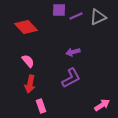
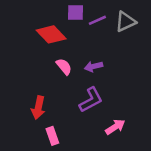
red diamond: (26, 27) -> (51, 34), moved
pink semicircle: (28, 61) -> (64, 67), moved
pink arrow: (102, 105) -> (115, 127), moved

